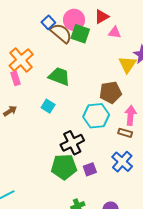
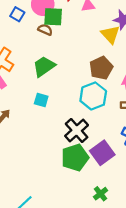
brown semicircle: (61, 33) -> (45, 30), moved, size x0.6
green trapezoid: (59, 76) -> (44, 66), turned -40
purple square: (90, 169) -> (102, 153), size x1.6

